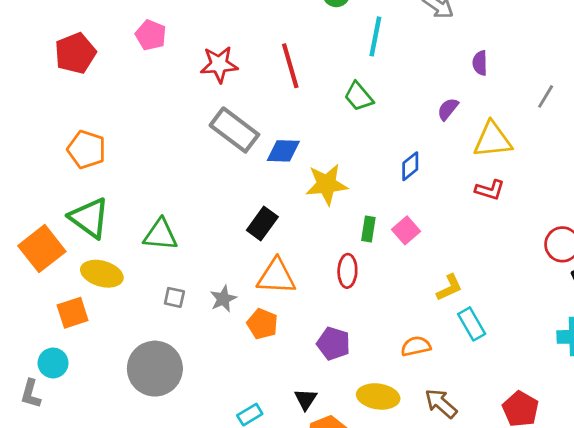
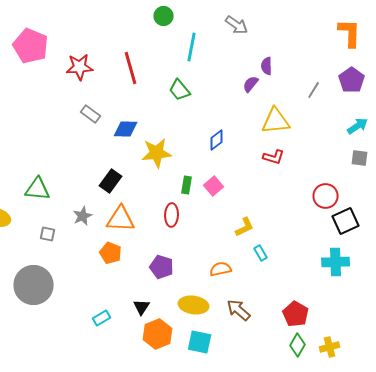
pink pentagon: (151, 35) -> (31, 46), size x1.6
purple semicircle: (448, 109) -> (251, 84), moved
gray rectangle: (234, 130) -> (91, 114), size x0.6
gray star: (223, 299) -> (83, 216), moved
cyan rectangle: (472, 324) -> (261, 253), size x0.7

